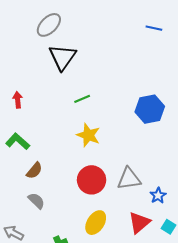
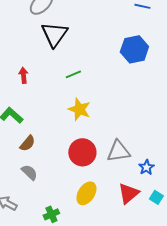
red arrow: (18, 100) -> (23, 75), moved
blue hexagon: (150, 109) -> (134, 49), moved

